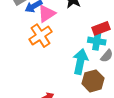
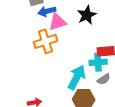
cyan cross: (97, 41) -> (98, 62), turned -30

